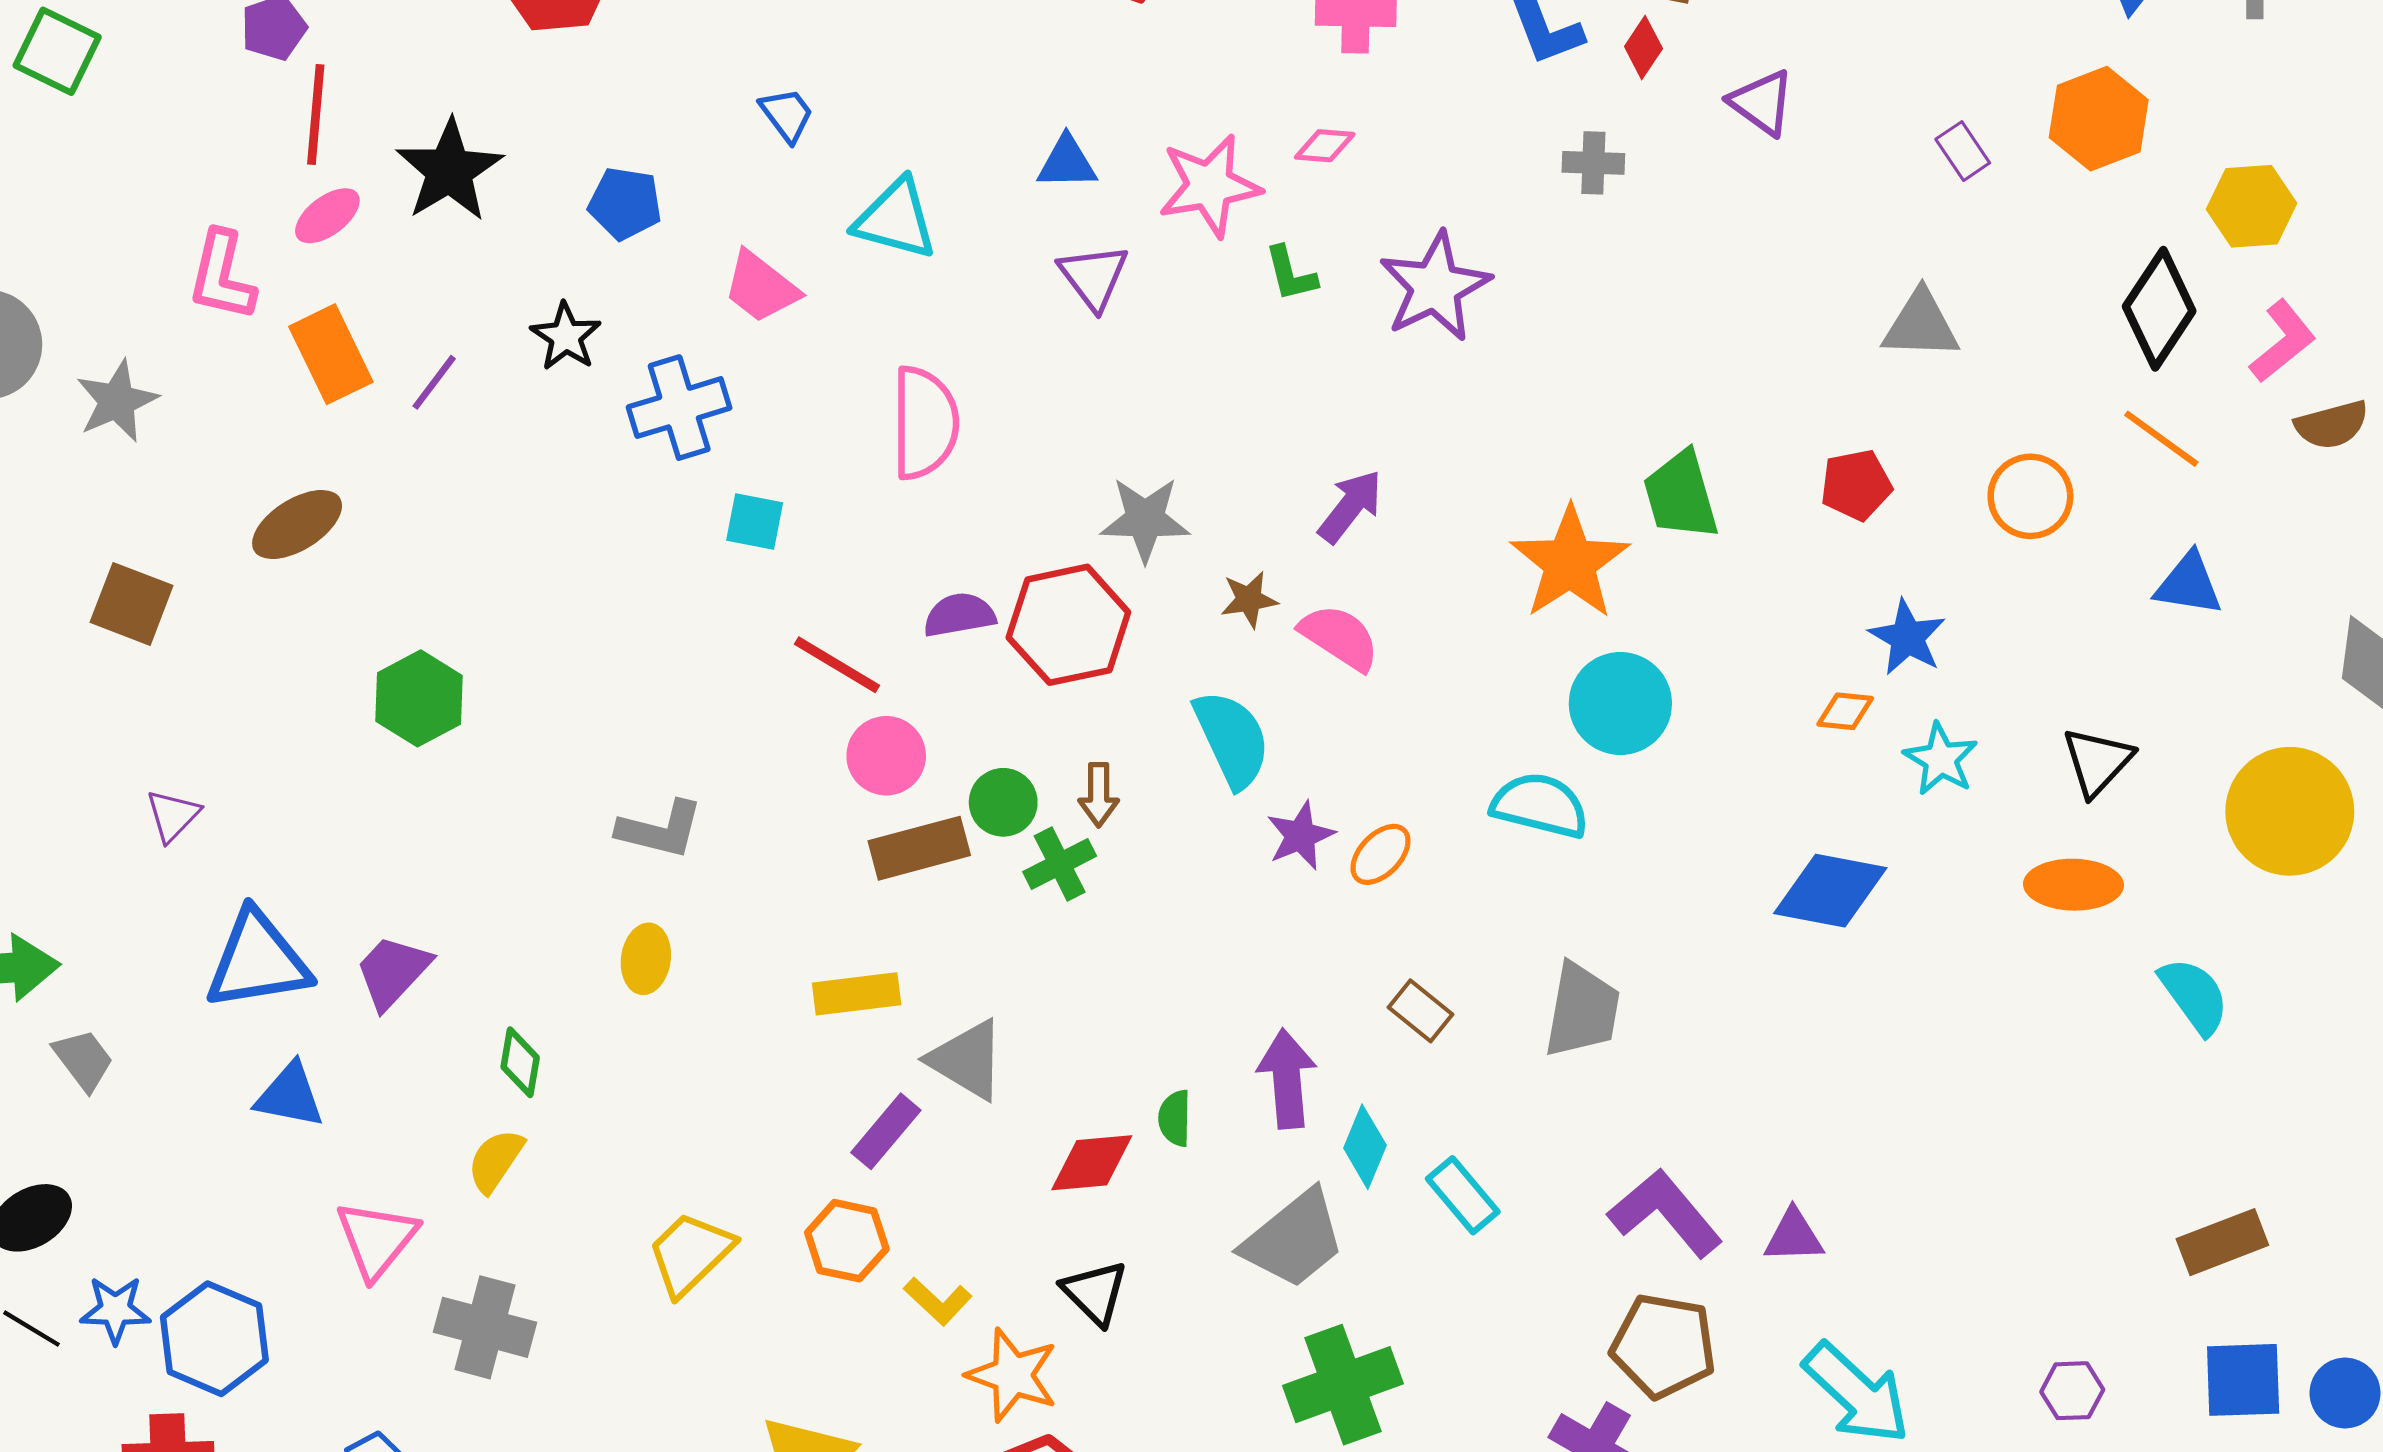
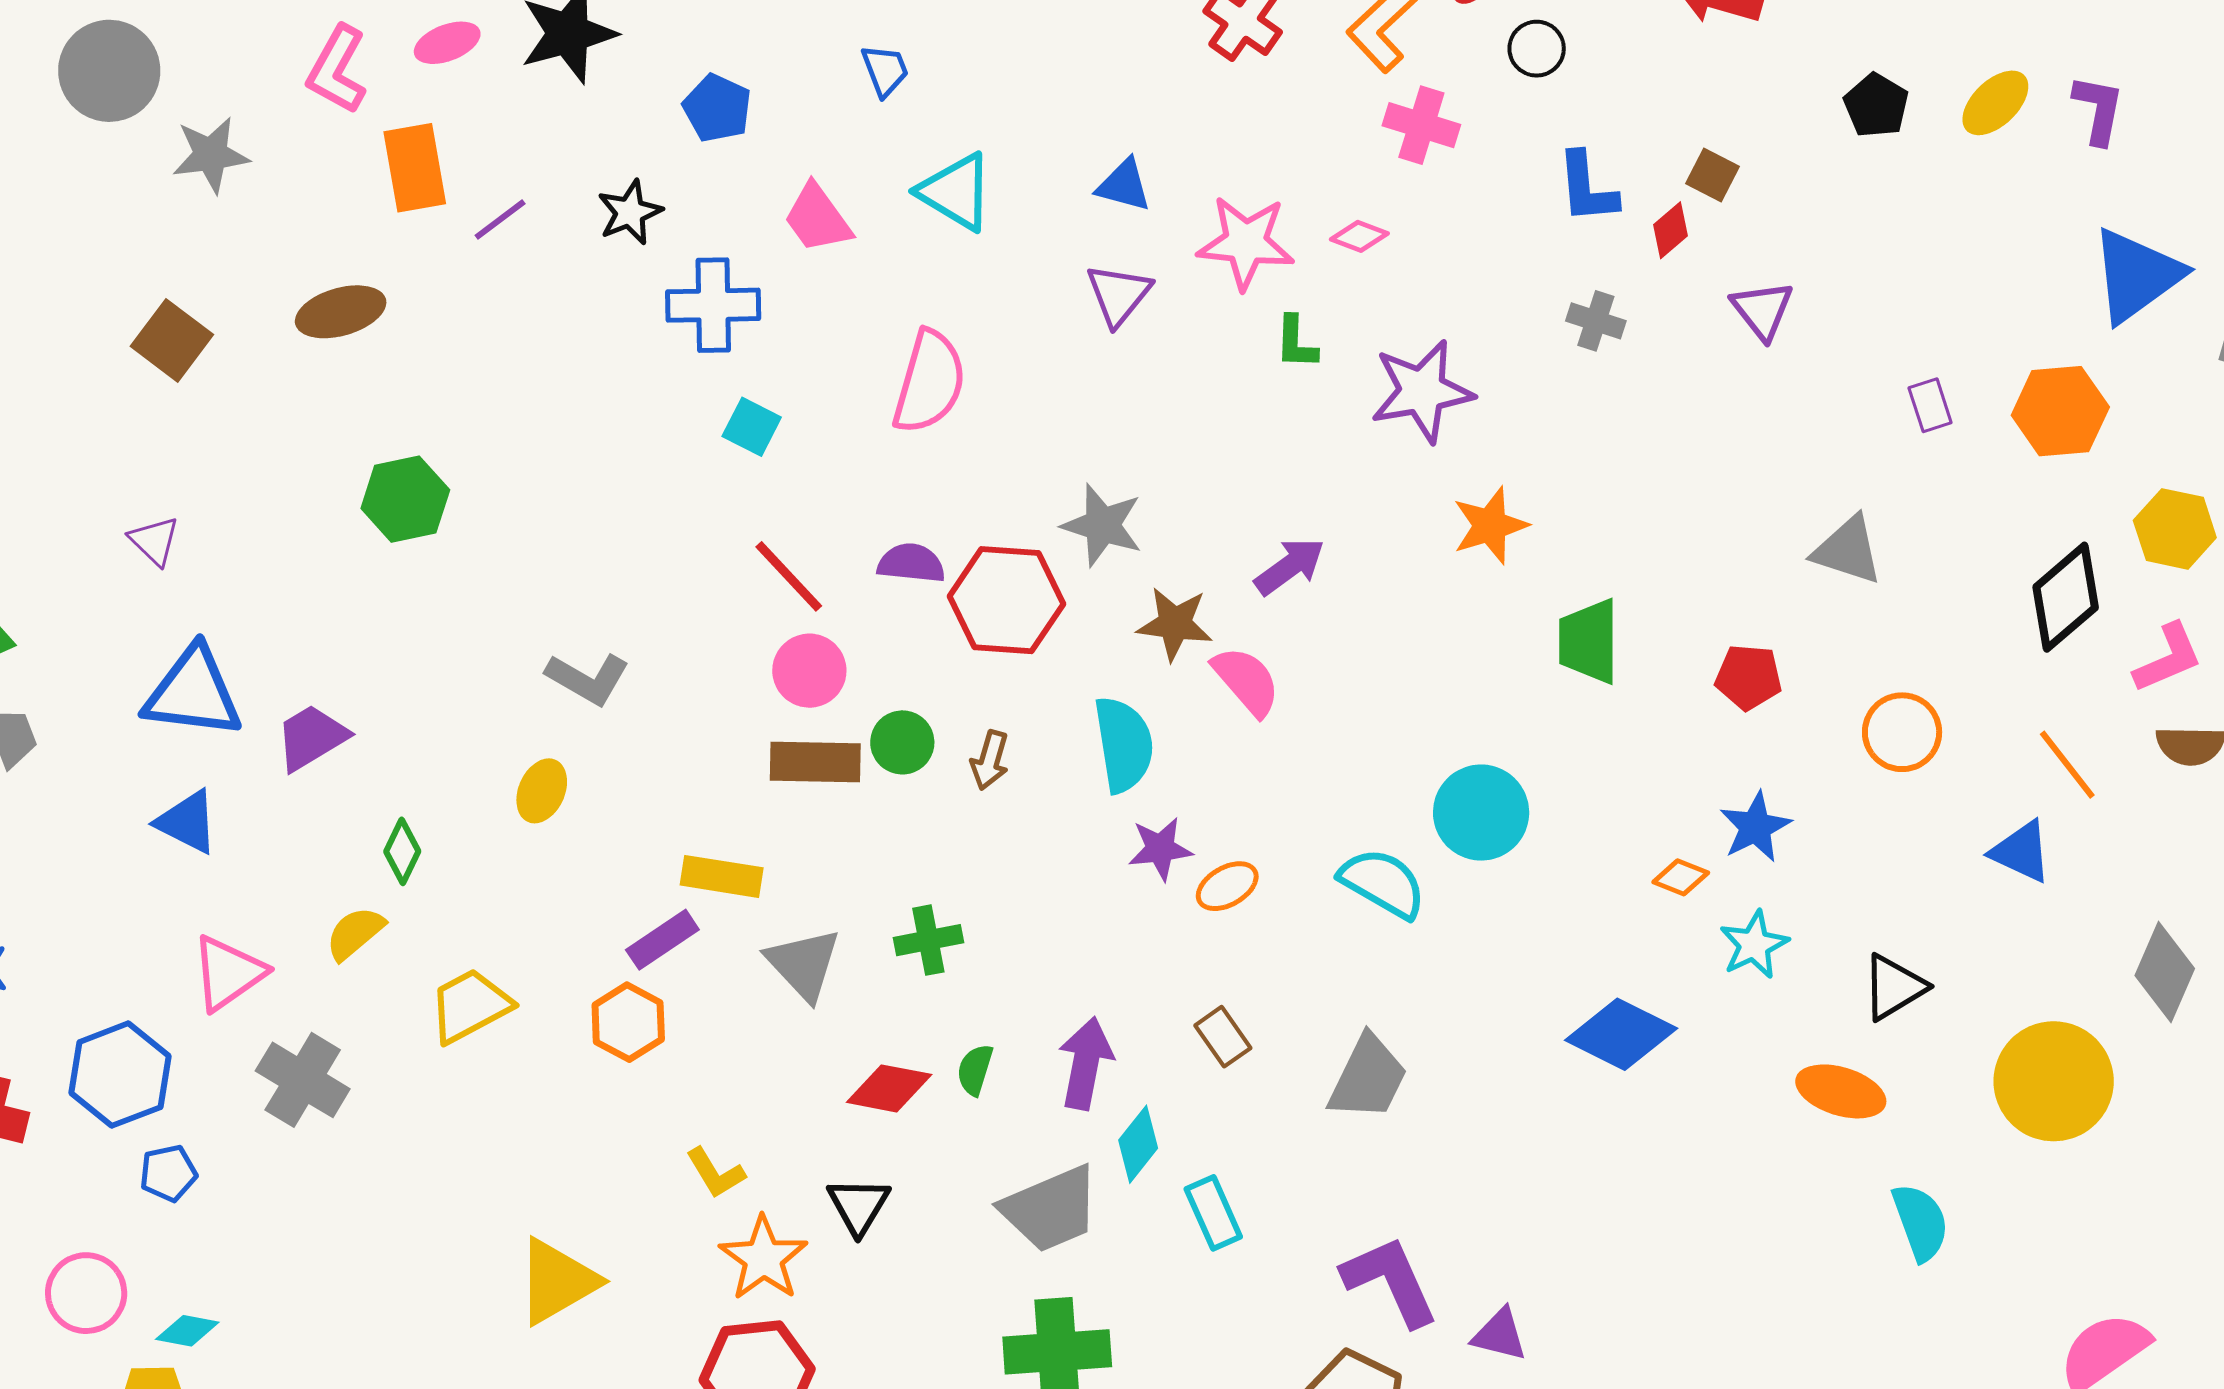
orange line: (2161, 439) -> (2067, 765), moved
orange star: (1570, 563) -> (1490, 525), moved, size x0.7
brown star: (1249, 600) -> (1175, 624), size x1.4
purple triangle: (173, 816) -> (154, 541), turned -46
green cross: (1060, 864) -> (928, 940), moved
purple rectangle: (886, 1131) -> (662, 940), moved
orange hexagon: (847, 1241) -> (628, 1022), moved
yellow trapezoid: (690, 1254) -> (470, 1006), moved
blue hexagon: (214, 1339) -> (120, 1075), moved

